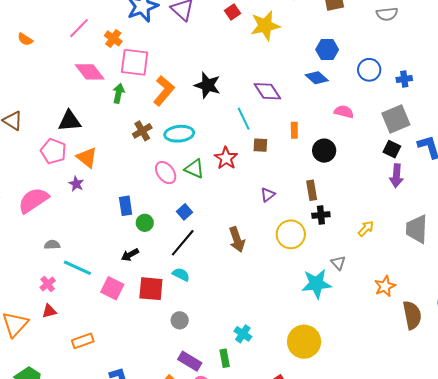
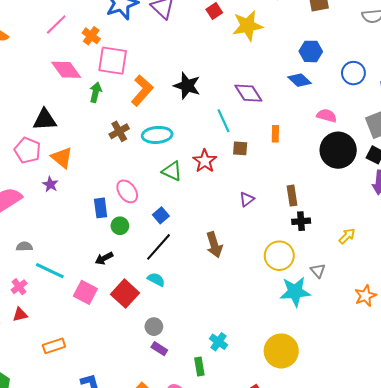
black circle: (324, 151) -> (338, 150), moved, size x1.5
pink ellipse: (166, 173) -> (127, 191), moved
yellow circle: (291, 234) -> (279, 256), moved
red square: (151, 289) -> (125, 294), turned 36
purple rectangle: (190, 361) -> (159, 349), moved, size x0.7

